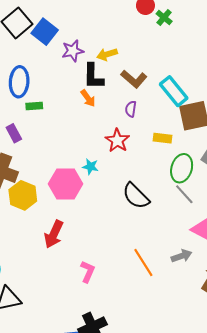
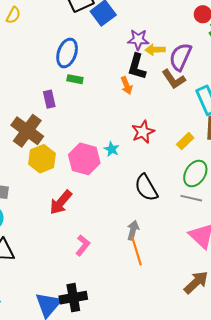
purple star: (73, 51) -> (138, 40), moved
purple semicircle: (131, 109) -> (180, 57), moved, size x1.8
yellow rectangle: (162, 138) -> (185, 141), turned -66
gray line: (184, 194) -> (191, 198), turned -50
gray arrow: (182, 256) -> (133, 230), moved, turned -72

